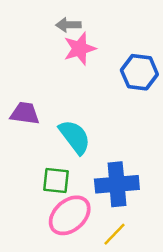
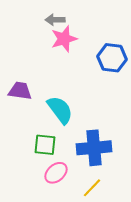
pink ellipse: (70, 215) -> (56, 173), size x0.7

